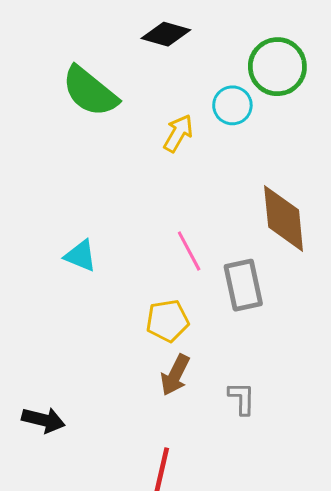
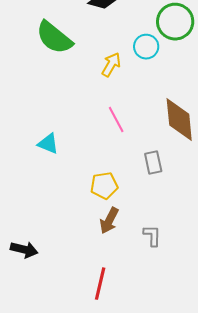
pink line: (189, 251) -> (116, 120), moved
gray rectangle: (243, 285) -> (153, 163), size x0.7

